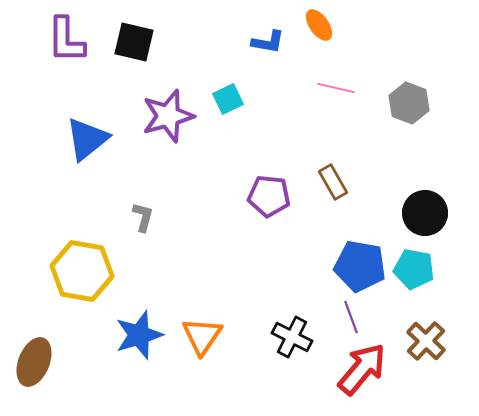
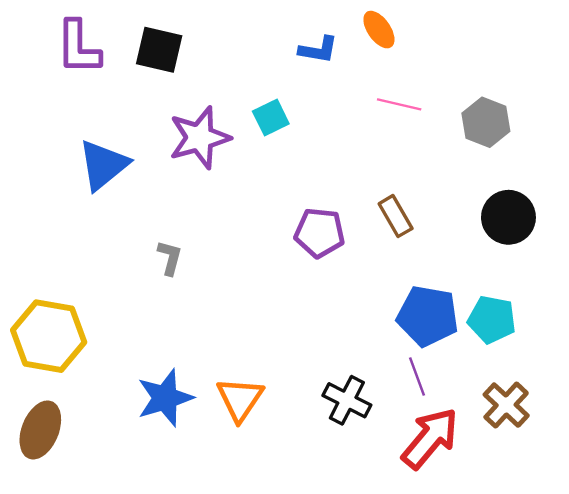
black circle: (425, 213) -> (508, 217), moved
yellow hexagon: (82, 271) -> (49, 336), moved

